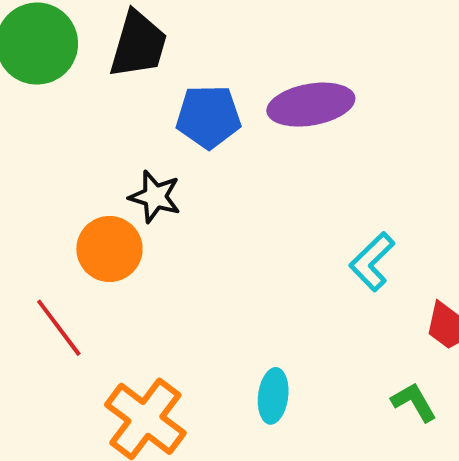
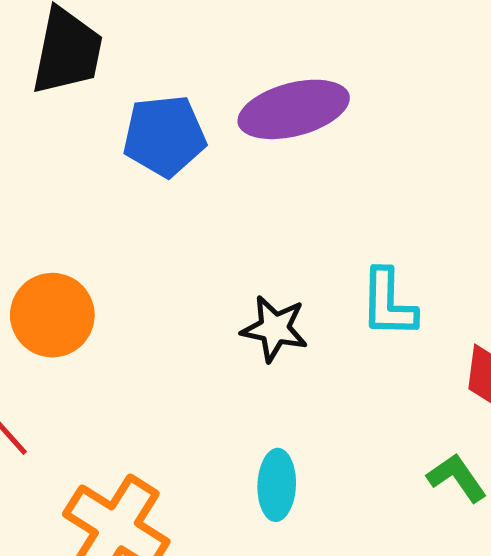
black star: (155, 197) -> (274, 329), moved
cyan L-shape: (372, 262) -> (388, 303), turned -40

